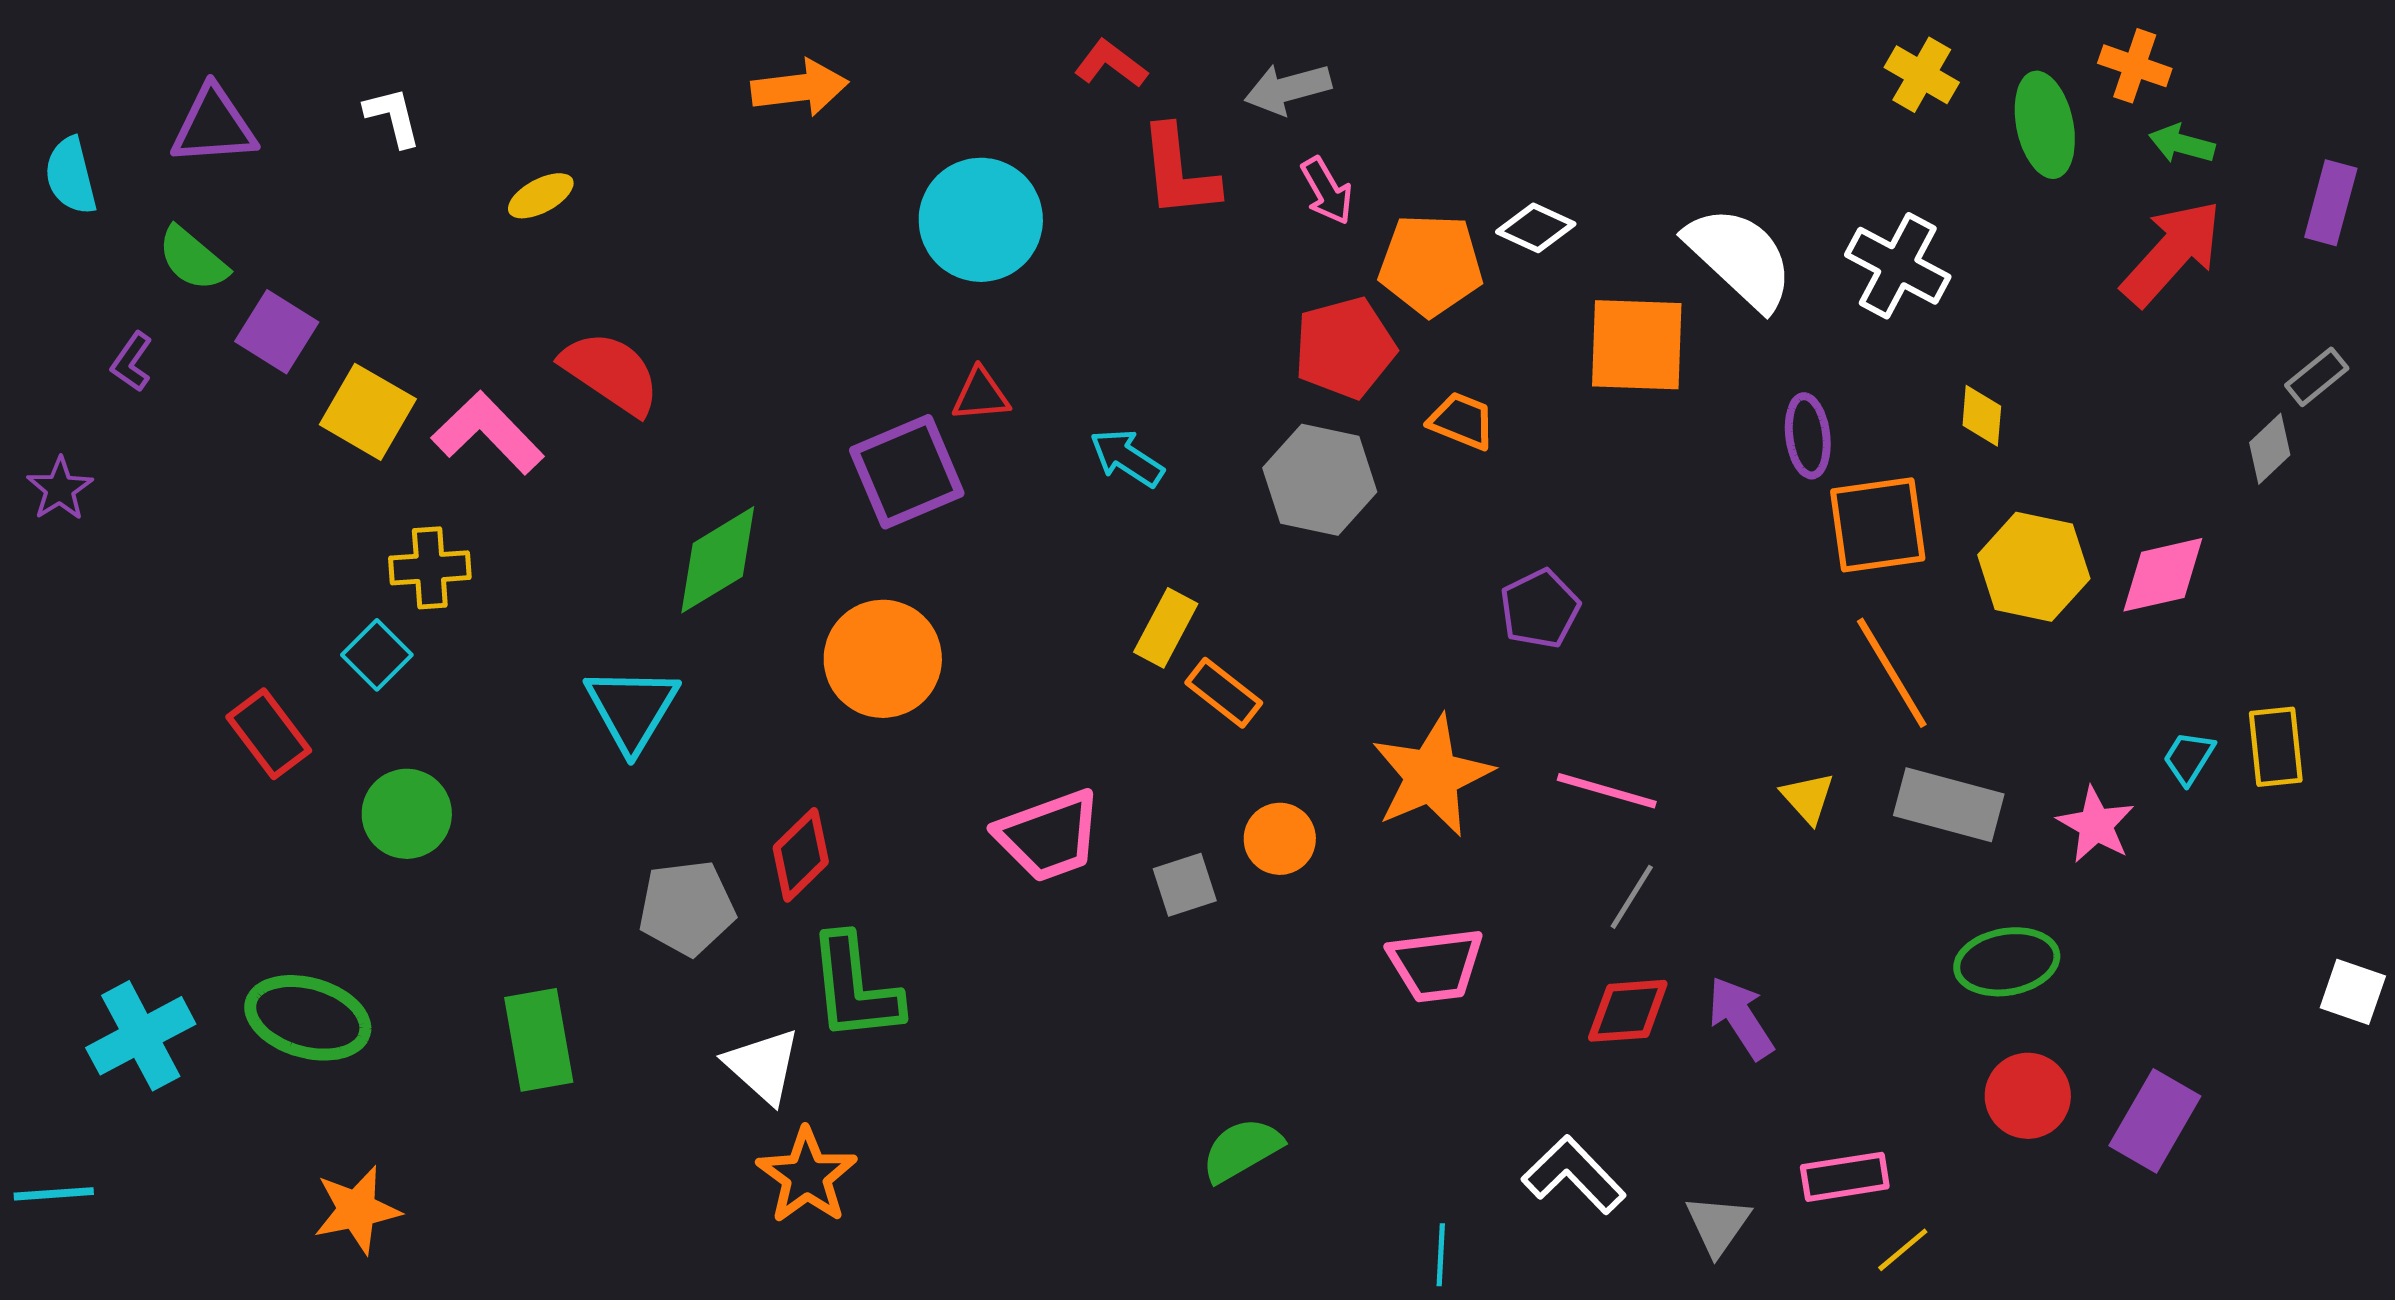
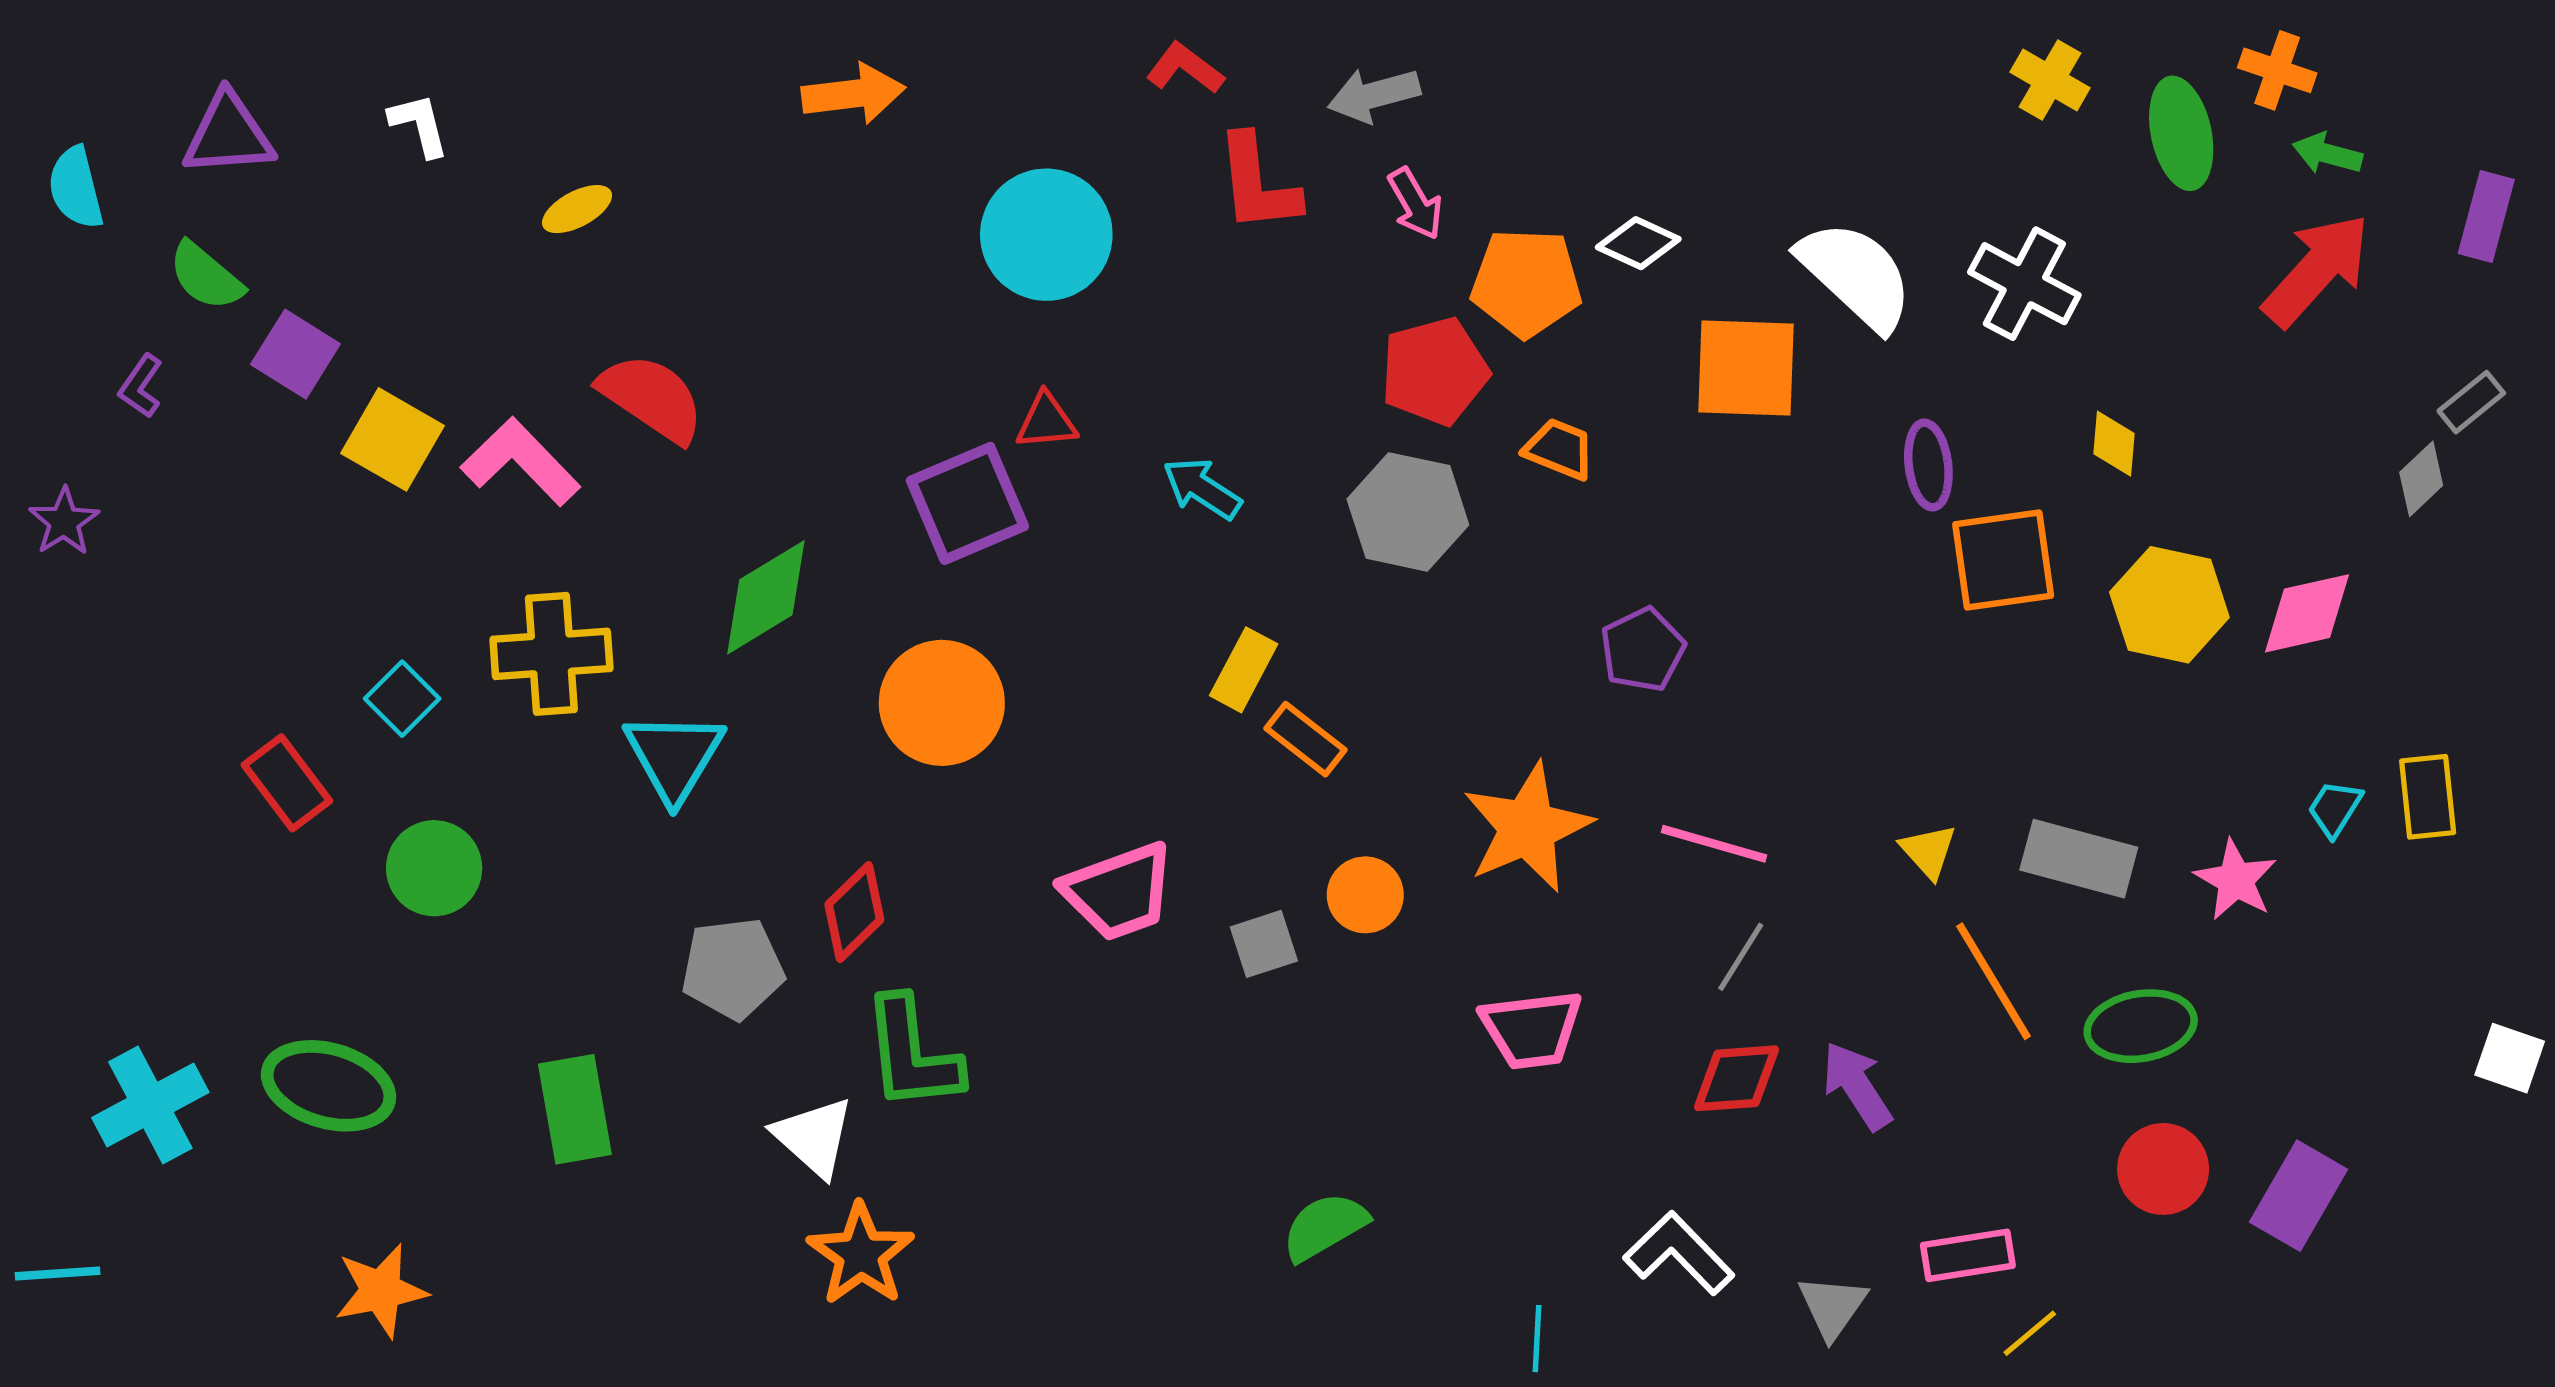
yellow cross: (430, 568) -> (551, 654), moved, size x1.4
orange line: (1892, 673) -> (1993, 981), moved

